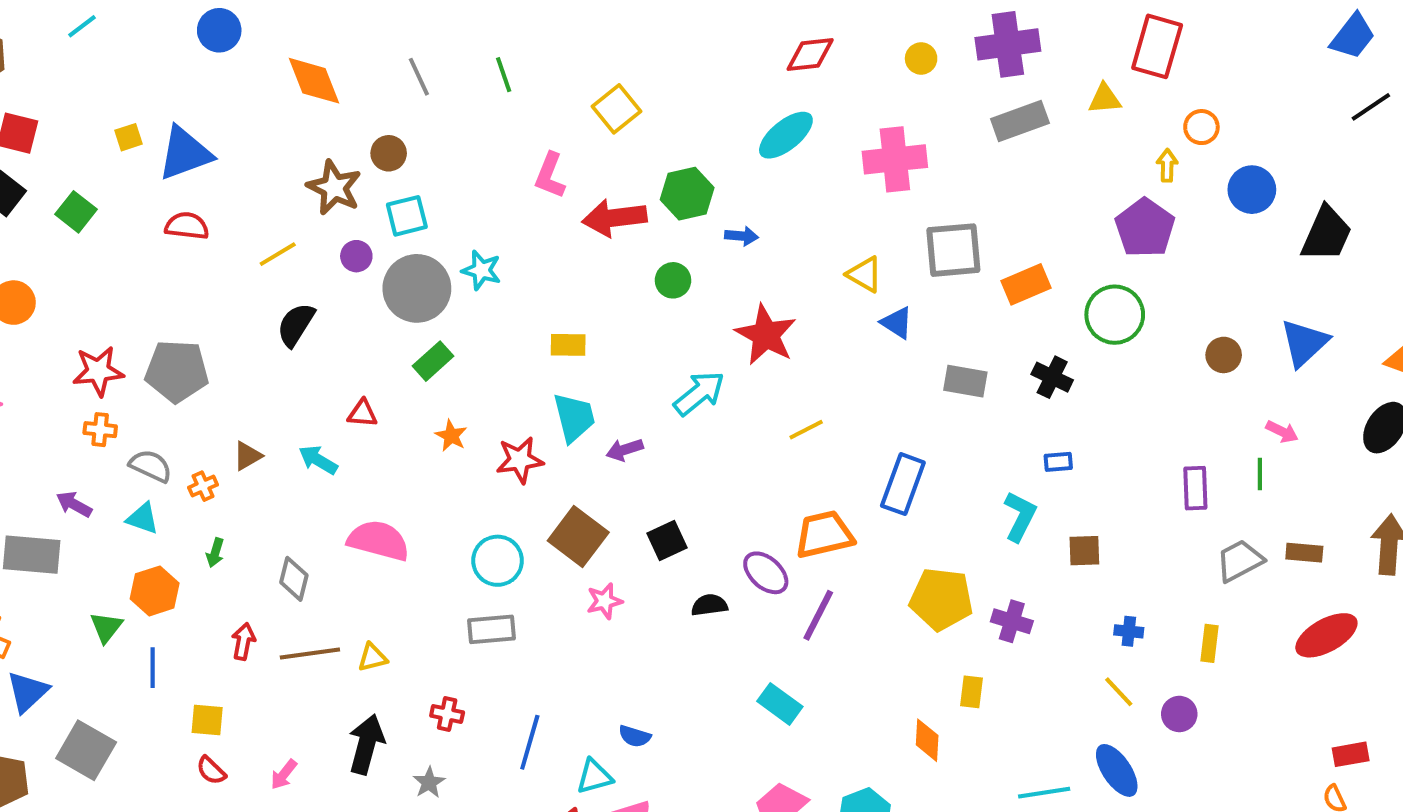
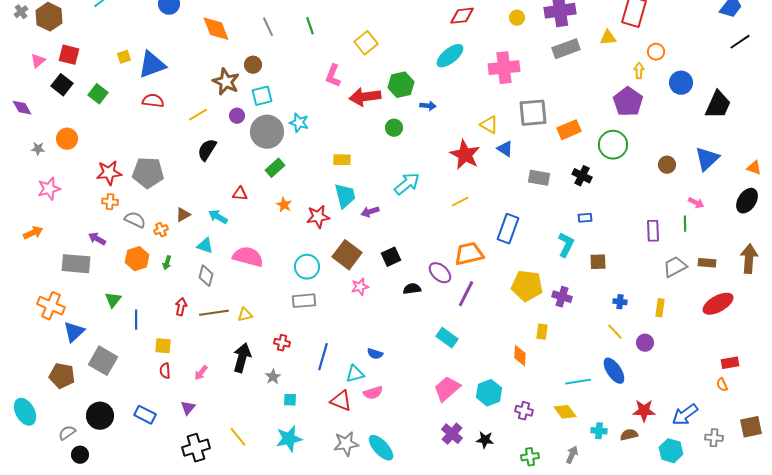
red star: (766, 335) -> (465, 155), moved
cyan triangle: (143, 518) -> (205, 246), moved
orange hexagon: (155, 591) -> (137, 259), moved
red semicircle: (211, 770) -> (165, 371), turned 42

